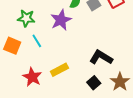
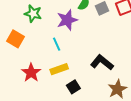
cyan line: (37, 41) -> (57, 44), moved
black square: (94, 83) -> (73, 87), moved

